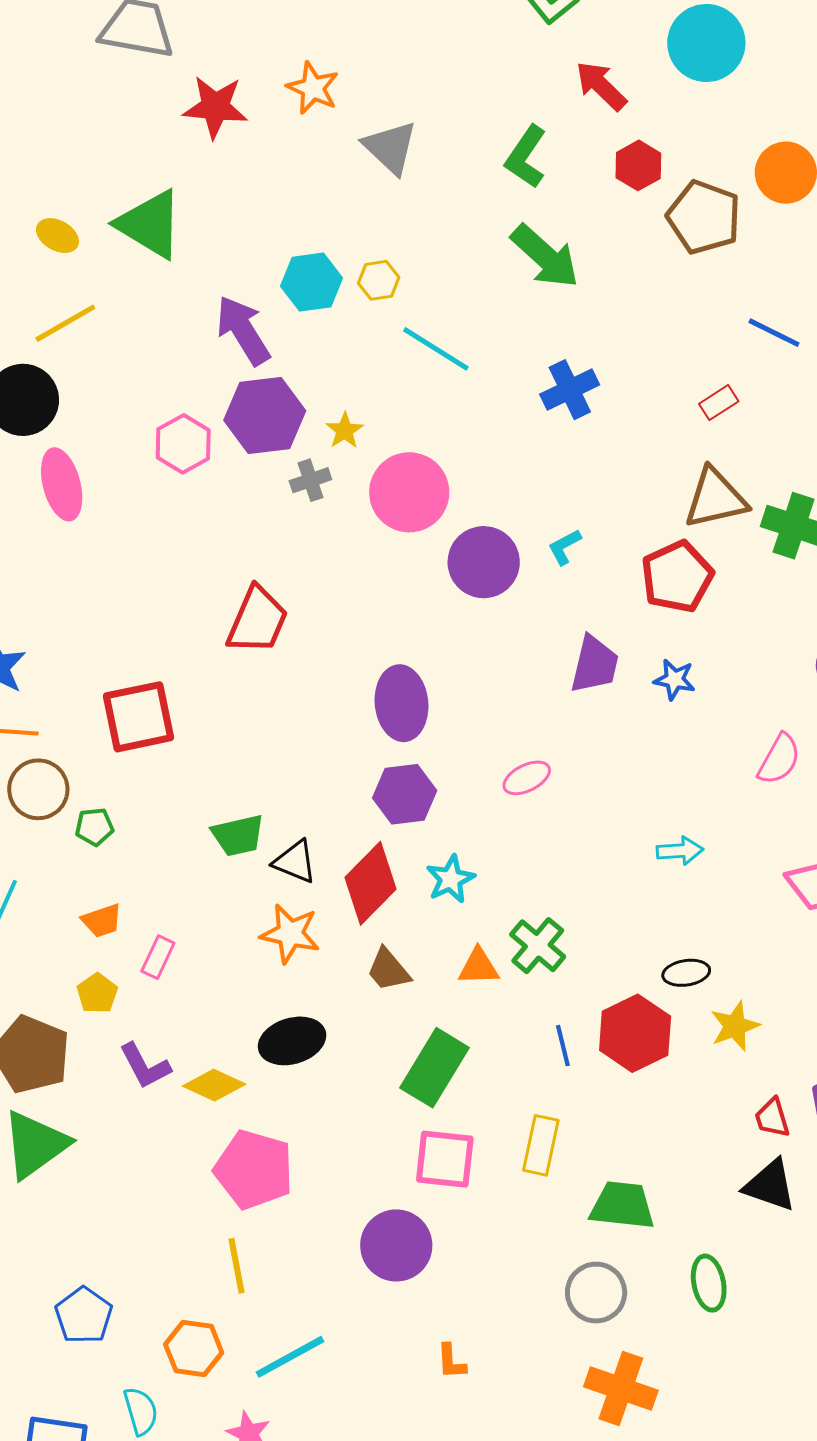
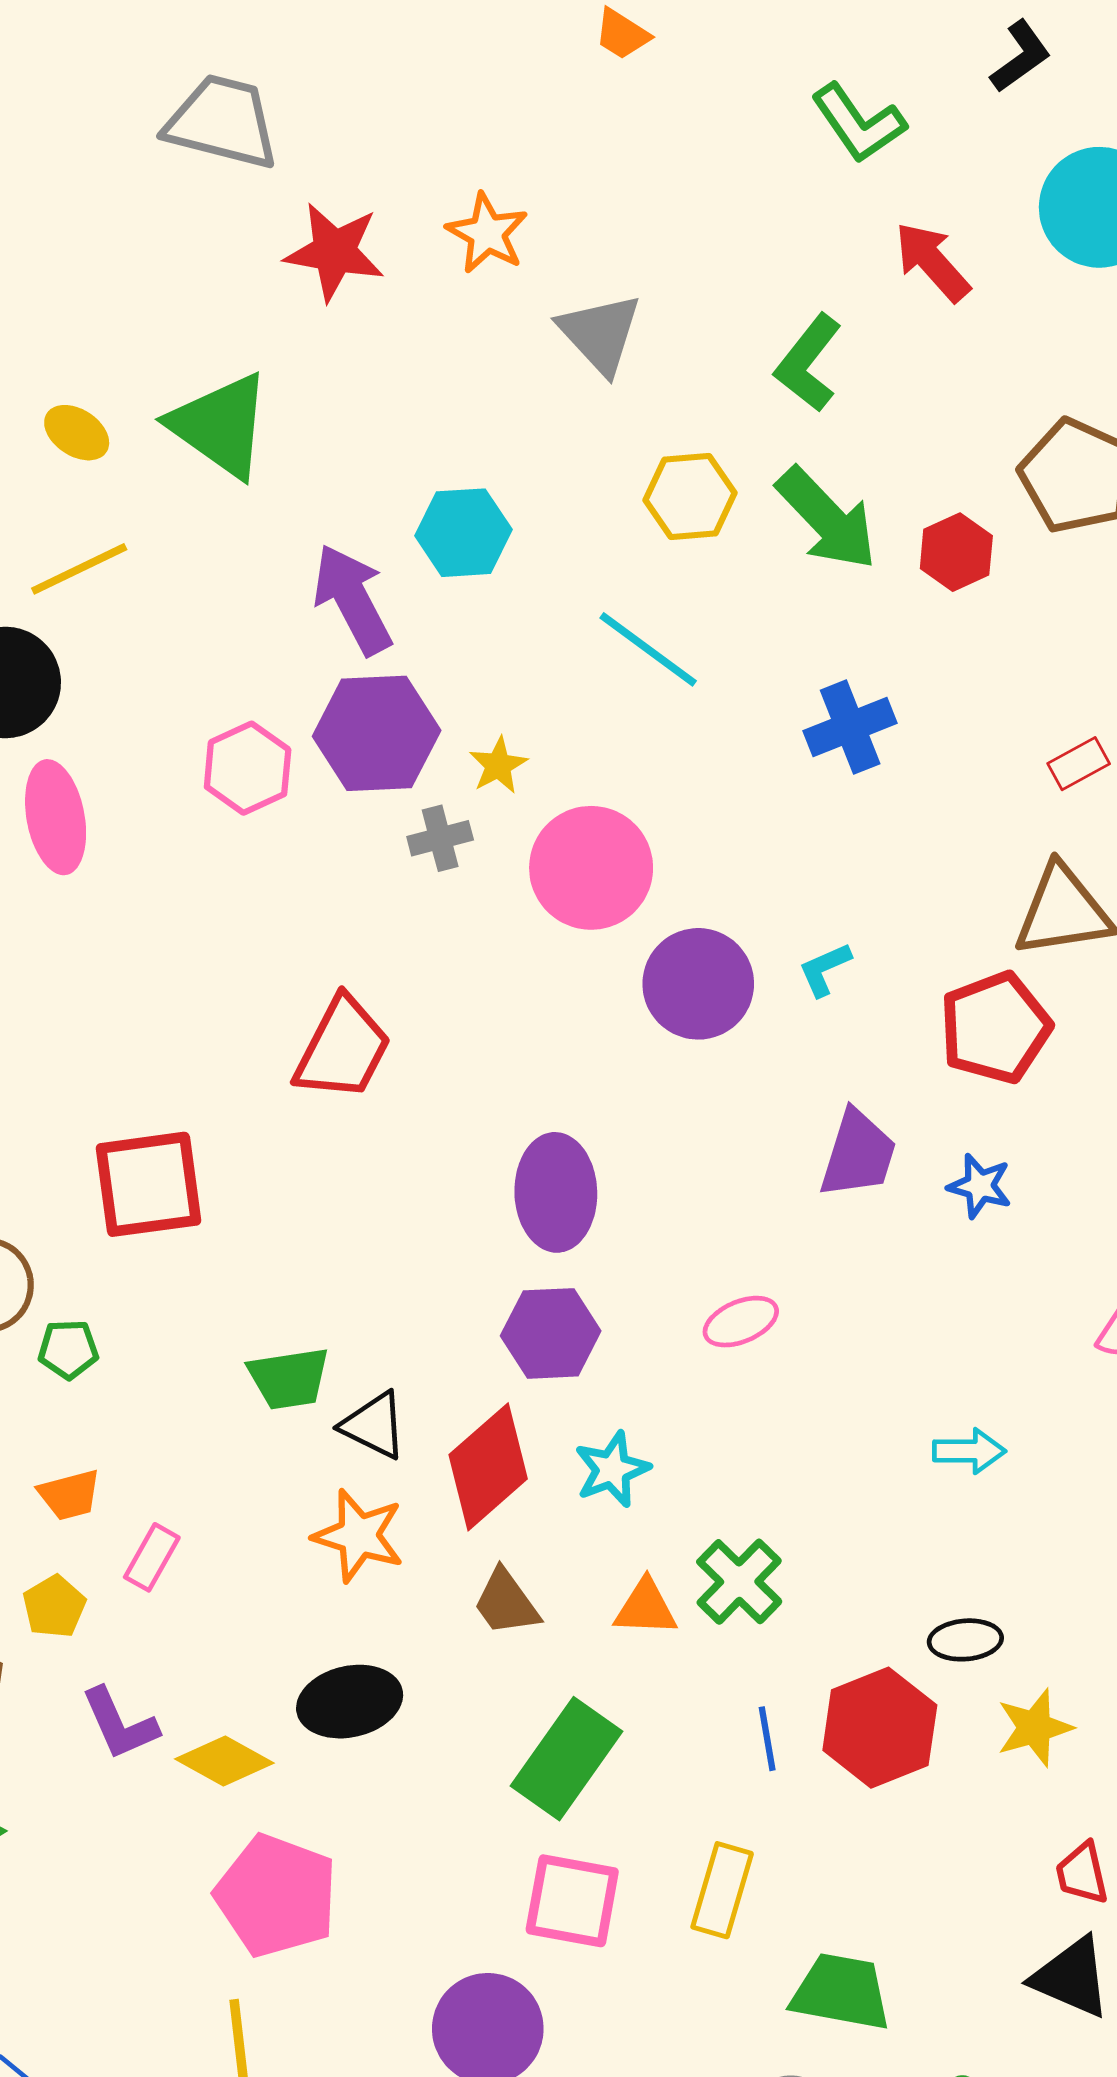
red hexagon: (638, 165) -> (956, 552), moved
yellow hexagon: (379, 280) -> (690, 497), moved, size x1.4

